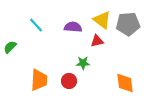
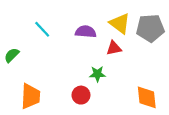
orange trapezoid: (39, 80) -> (30, 96), moved

